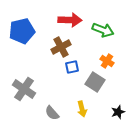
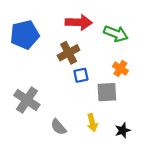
gray square: (95, 82) -> (107, 92), turned -36
black star: (118, 112) -> (123, 130), moved

